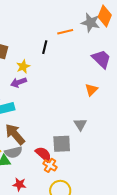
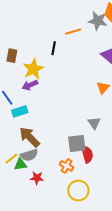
yellow star: (23, 66) -> (33, 69), size x1.5
red semicircle: (43, 154) -> (87, 154), moved, turned 36
red star: (19, 184) -> (37, 178), moved

